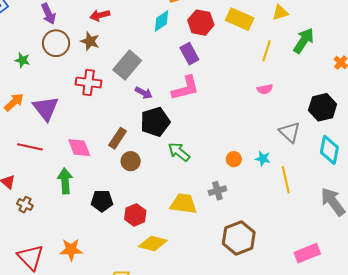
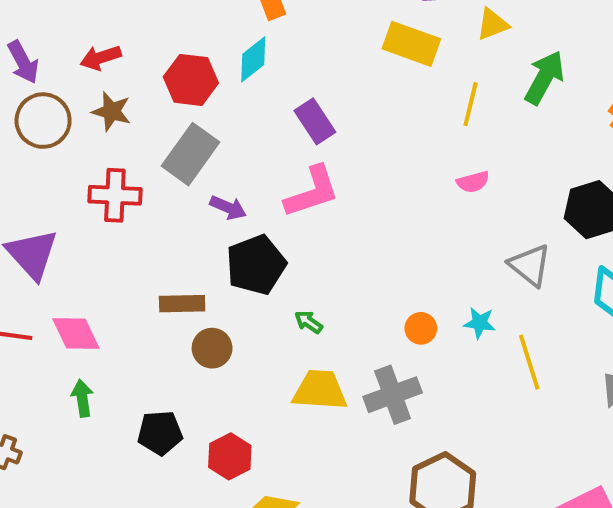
red arrow: (100, 15) -> (101, 58), moved
red hexagon: (201, 23) -> (191, 80), moved
brown rectangle: (118, 138) -> (182, 304), turned 60
pink diamond: (79, 148) -> (76, 333), moved
green arrow: (179, 152) -> (309, 322), size x0.6
green arrow: (65, 181) -> (82, 398), size x0.7
gray cross: (217, 191) -> (393, 395), size x1.5
yellow trapezoid: (183, 204) -> (320, 390), moved

